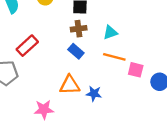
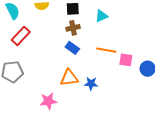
cyan triangle: (110, 32) -> (101, 16), moved
red rectangle: (27, 46) -> (21, 36), moved

